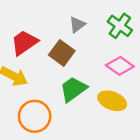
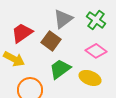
gray triangle: (77, 25) -> (63, 19), size x1.5

